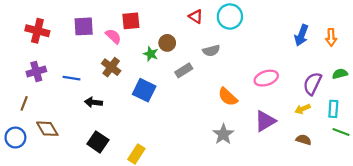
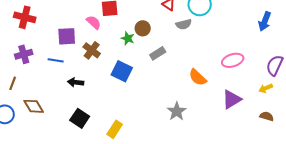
purple square: (84, 26) -> (67, 36), moved
gray semicircle: (211, 51) -> (184, 24), moved
gray star: (223, 134) -> (177, 111), moved

